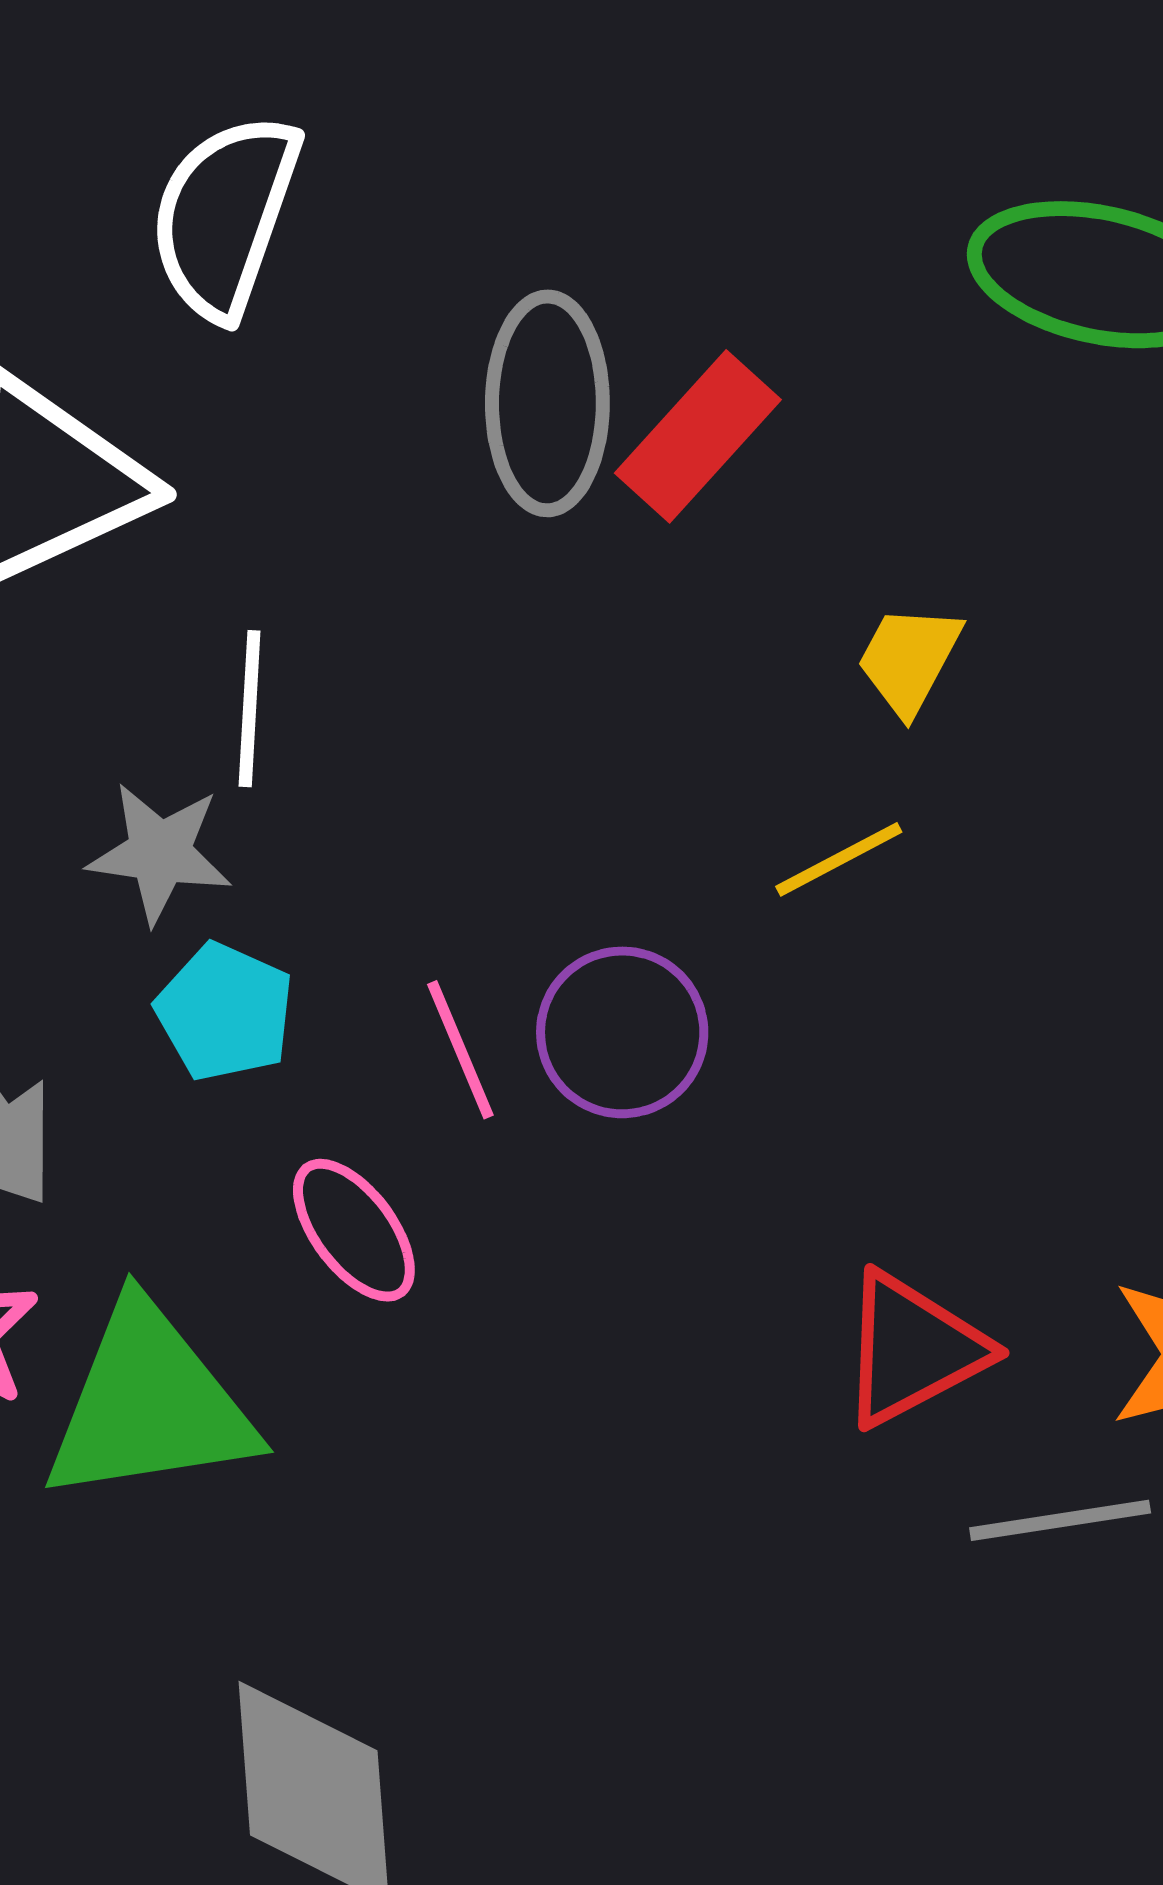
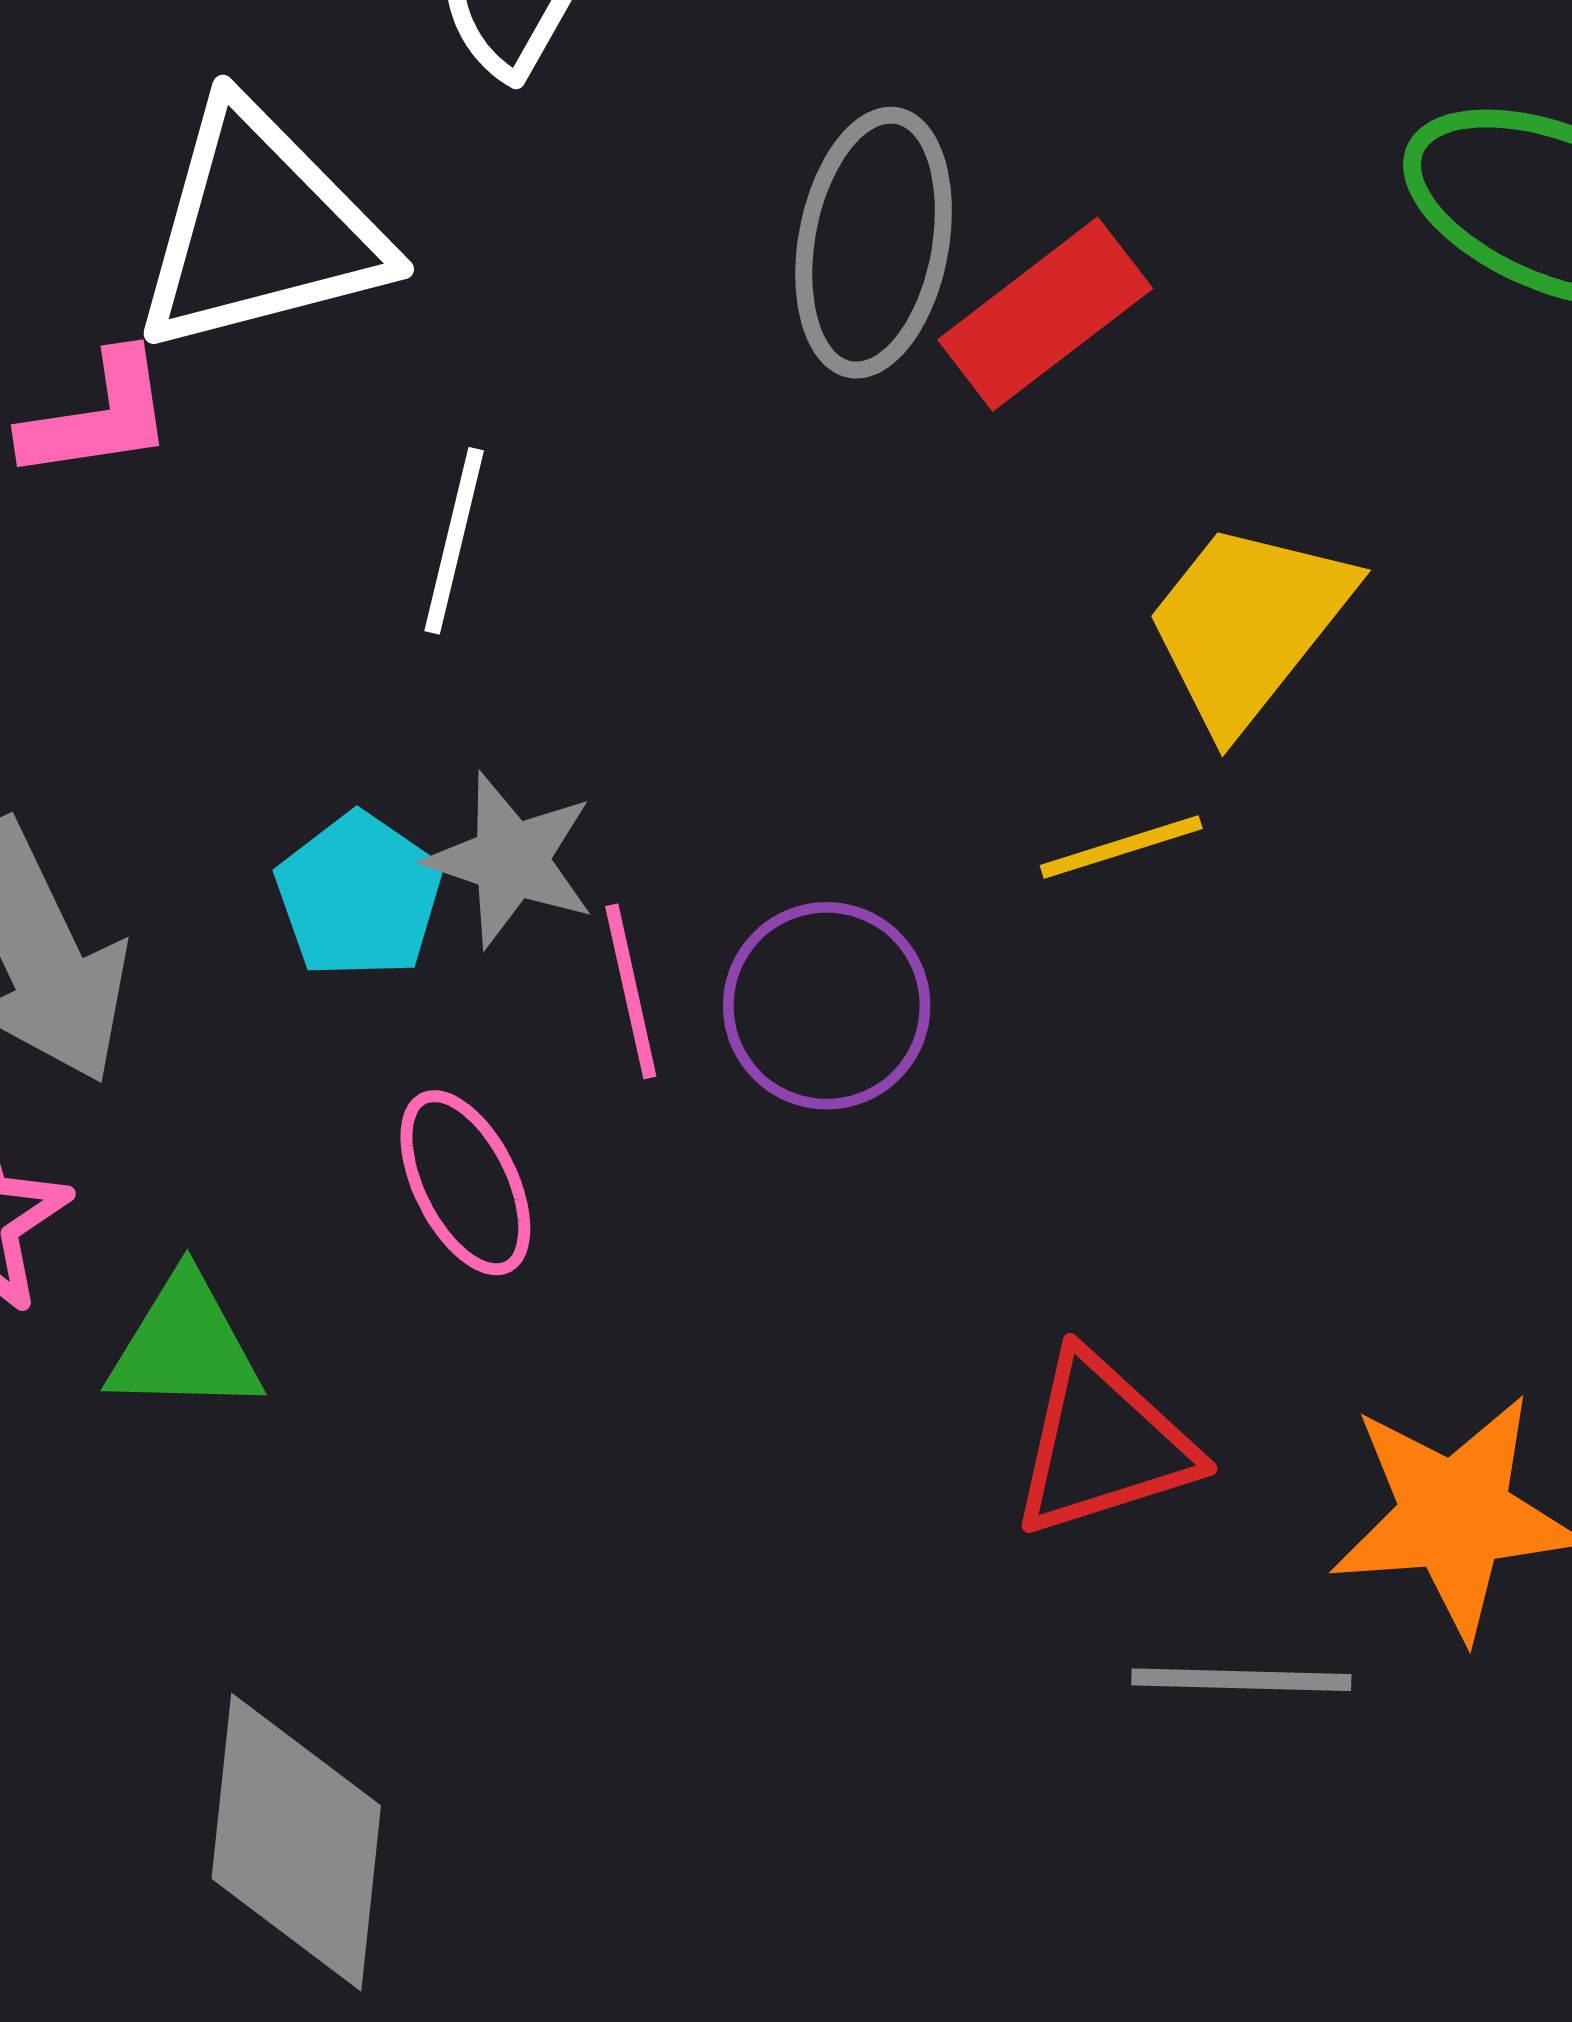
yellow trapezoid: (909, 659) -> (1248, 625), size x1.6
gray star: (160, 853) -> (511, 860), moved
green triangle: (149, 1404) -> (185, 1345), size x0.6

